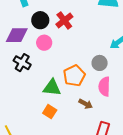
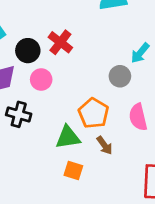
gray circle: (100, 63) -> (120, 76), moved
brown arrow: (86, 104) -> (105, 145), moved, turned 40

